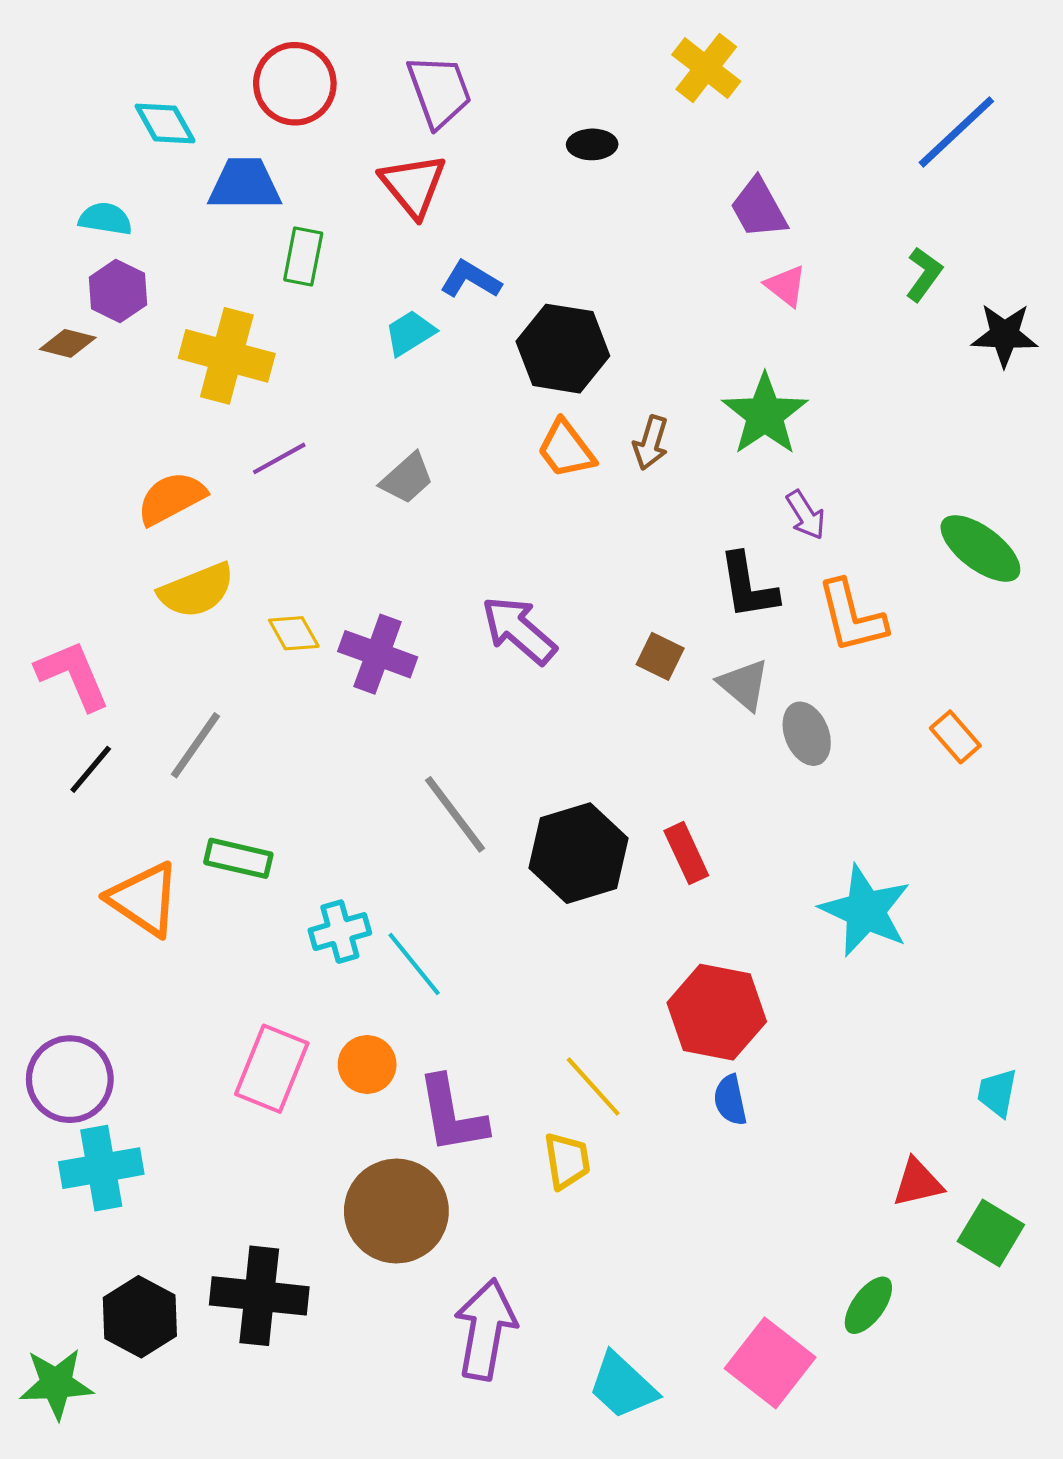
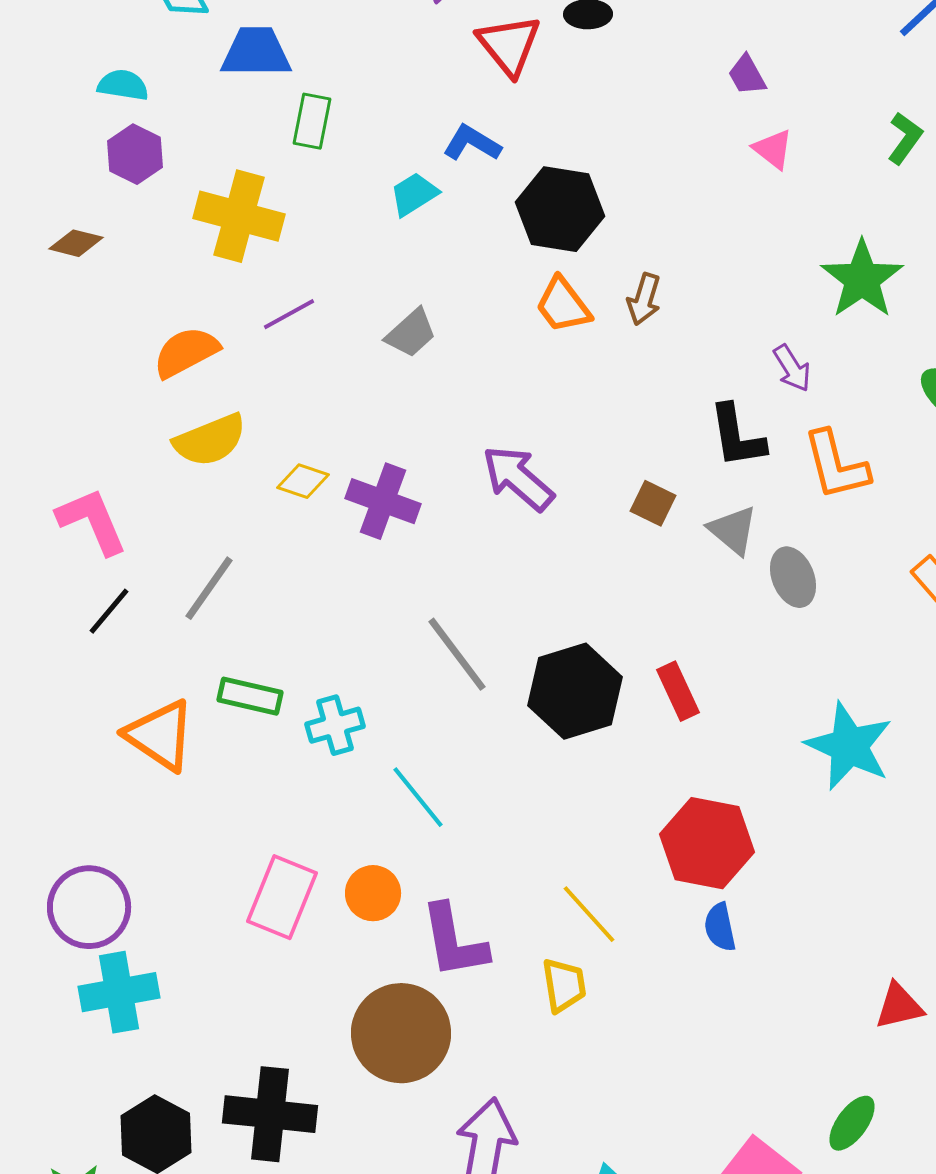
red triangle: (413, 185) -> (509, 45), moved
purple trapezoid: (759, 208) -> (747, 75), size x0.7
brown diamond: (68, 343) -> (76, 243), moved
green star: (765, 414) -> (862, 279), moved
yellow diamond: (294, 633) -> (303, 481), turned -42
cyan cross: (340, 932) -> (335, 725), moved

